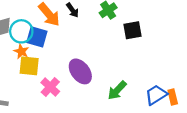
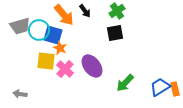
black square: (133, 30) -> (115, 33), moved
orange star: (21, 51) -> (60, 48), moved
pink cross: (50, 87) -> (65, 69), moved

